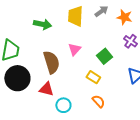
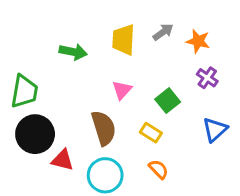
brown semicircle: (51, 62) -> (104, 128), moved
red triangle: (46, 89) -> (62, 160), moved
cyan circle: (63, 105) -> (105, 175), size x1.5

